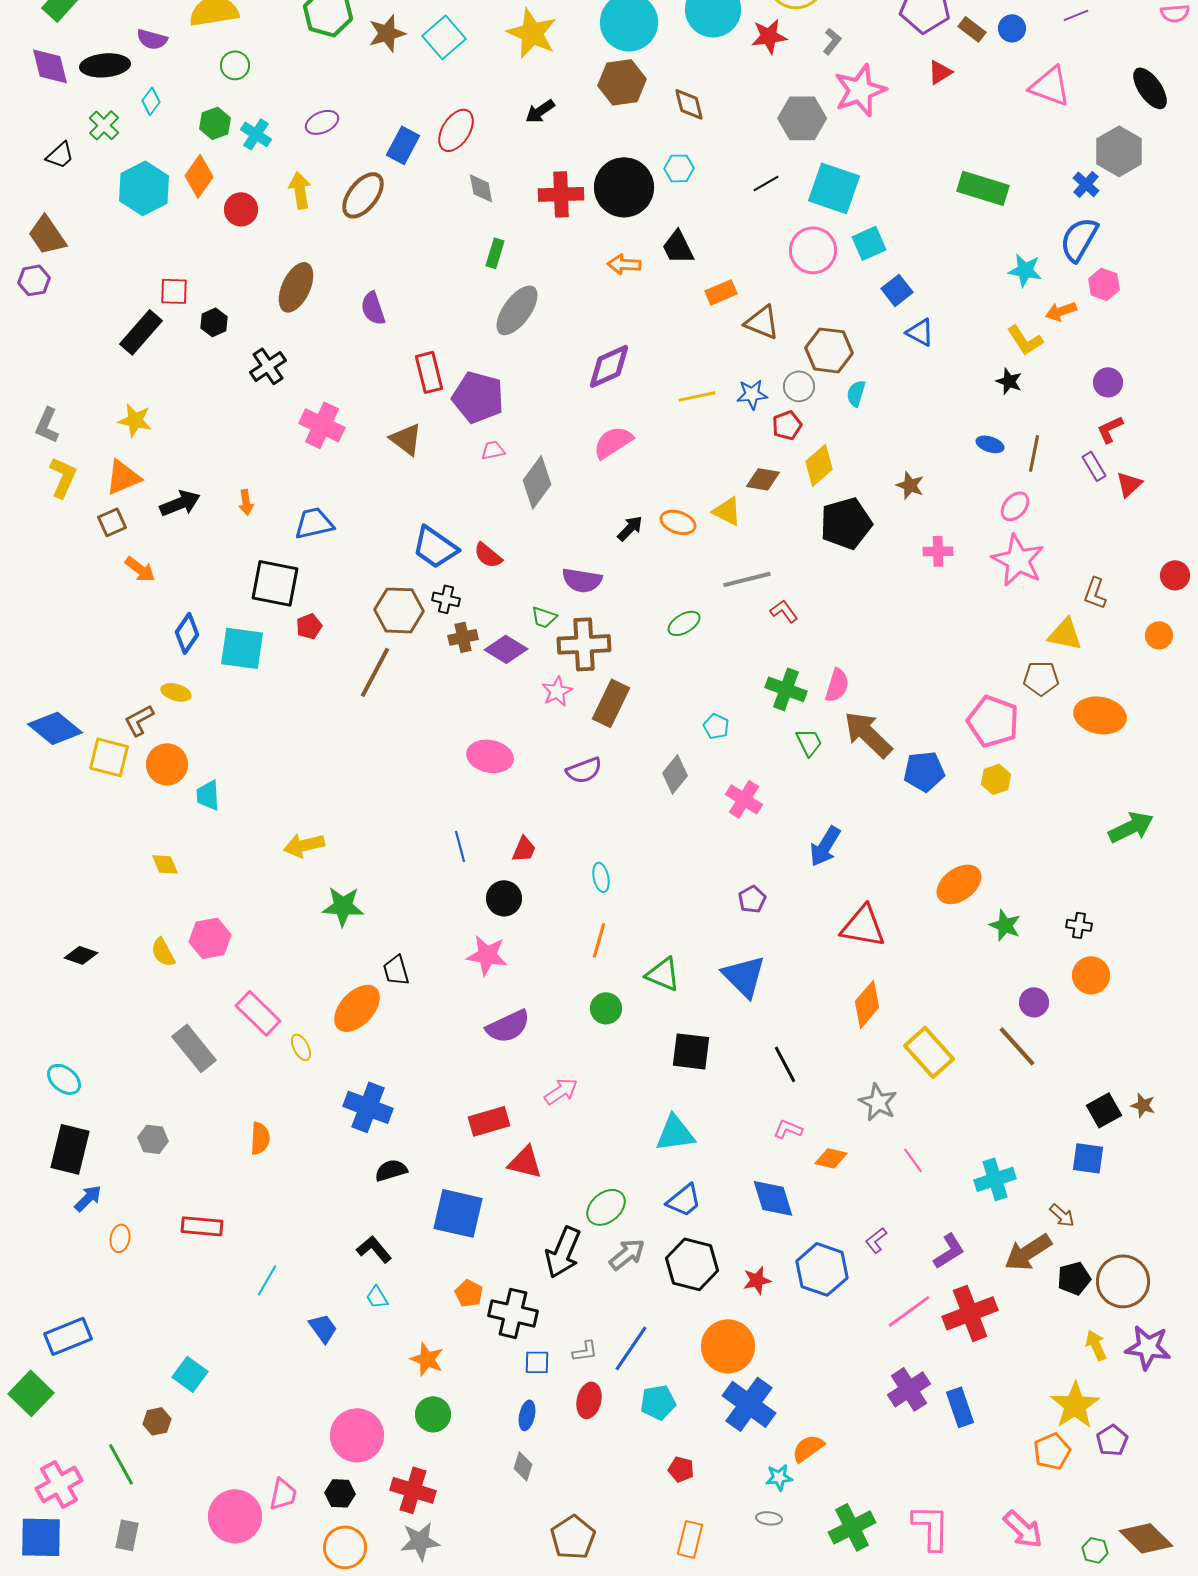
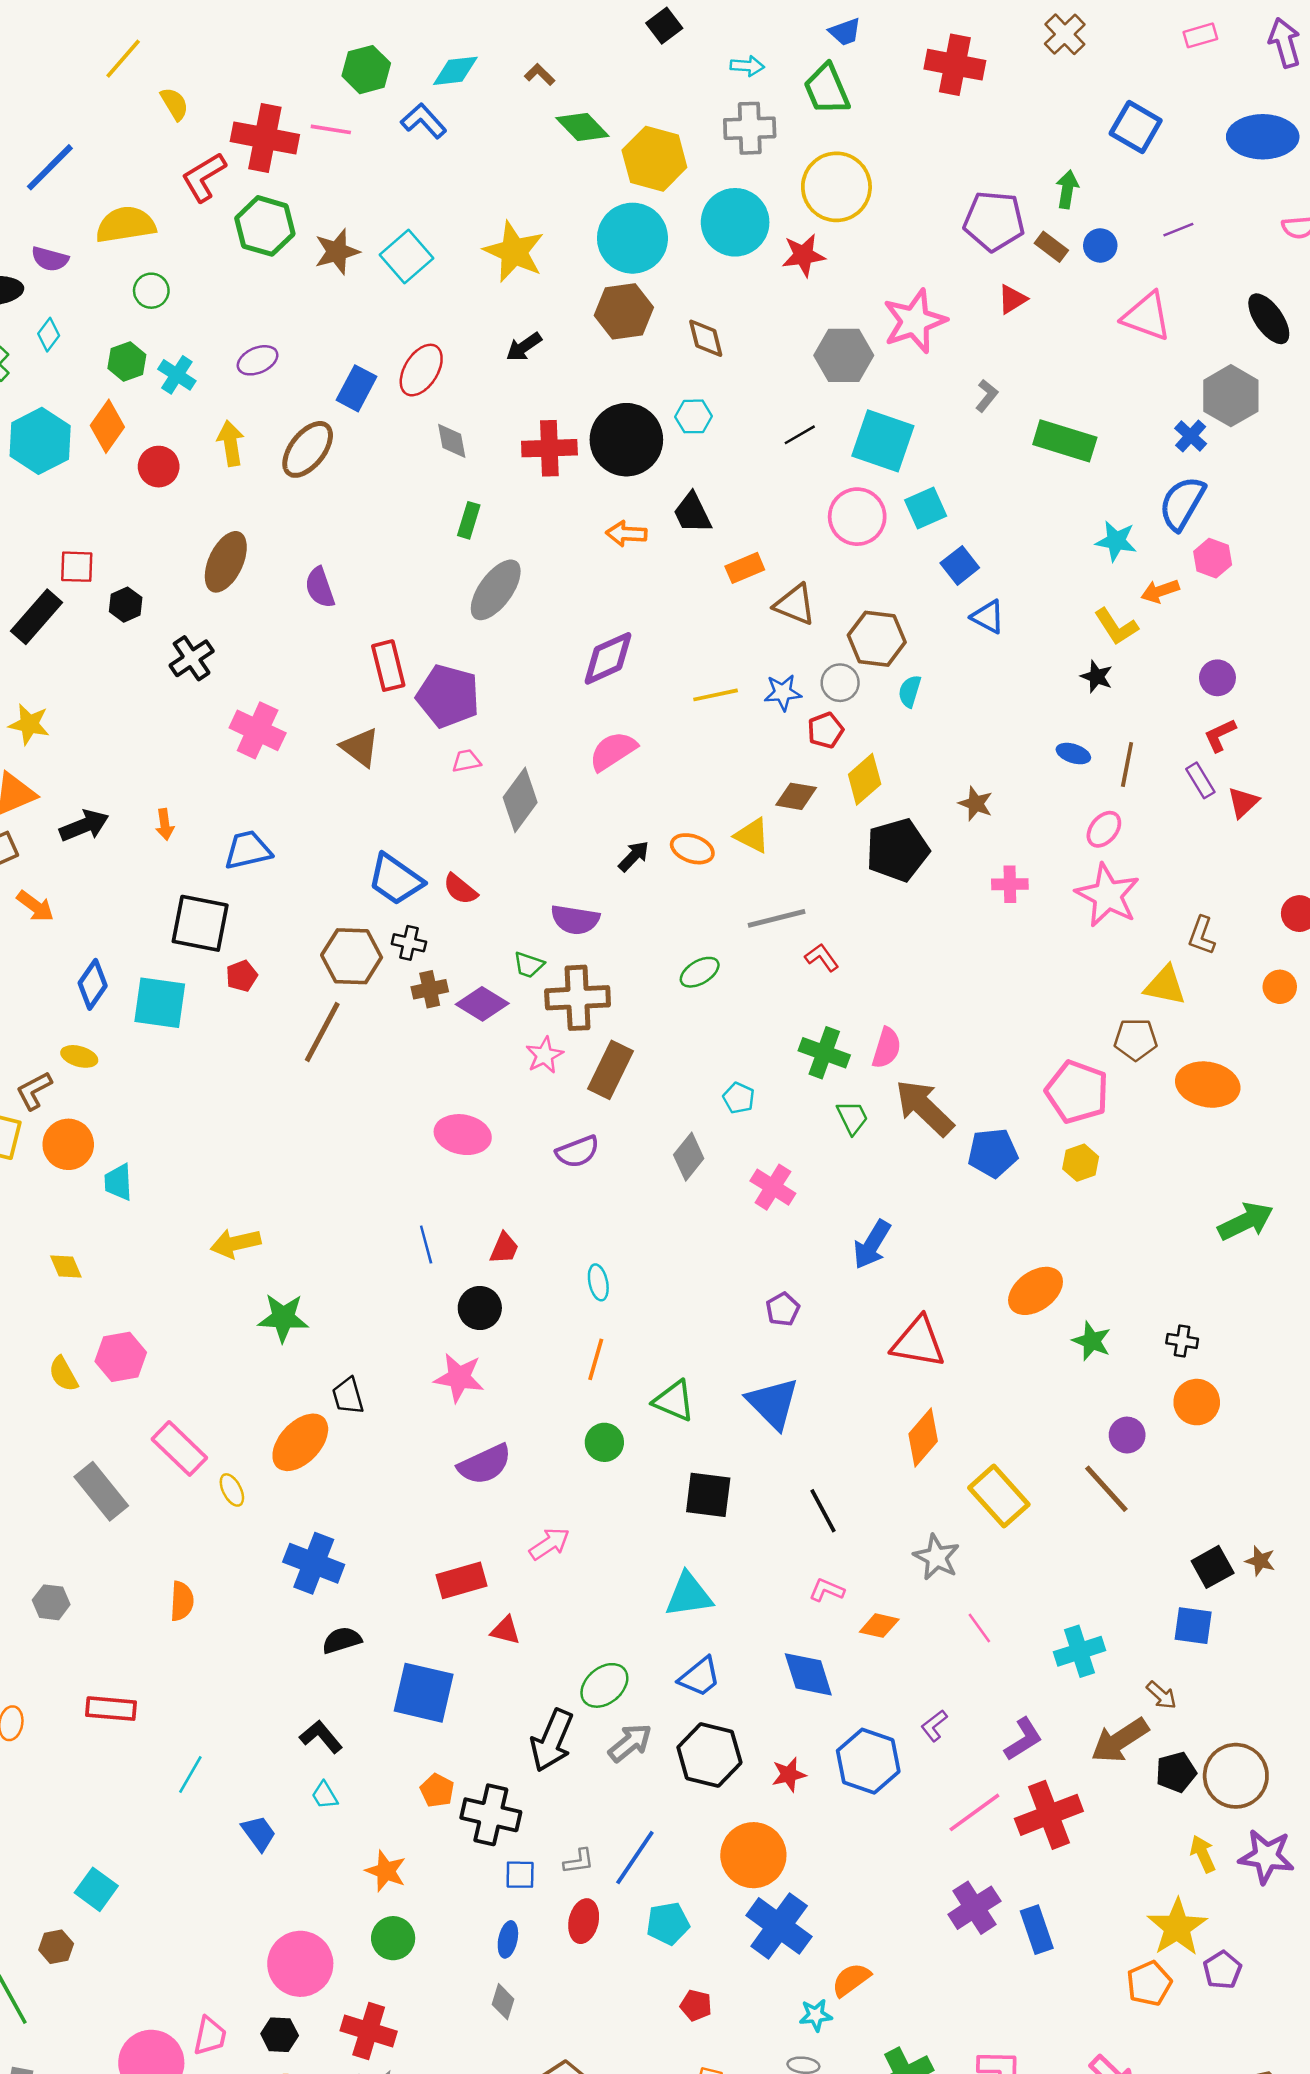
gray L-shape: (832, 41) -> (987, 396), moved
red triangle: (525, 1162) -> (505, 1630), size x0.7

